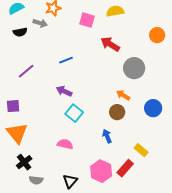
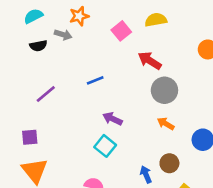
pink square: (87, 20) -> (121, 31), turned 35
gray circle: (134, 68) -> (164, 90), moved
purple arrow: (64, 91) -> (113, 119), moved
brown circle: (117, 112) -> (169, 163), moved

